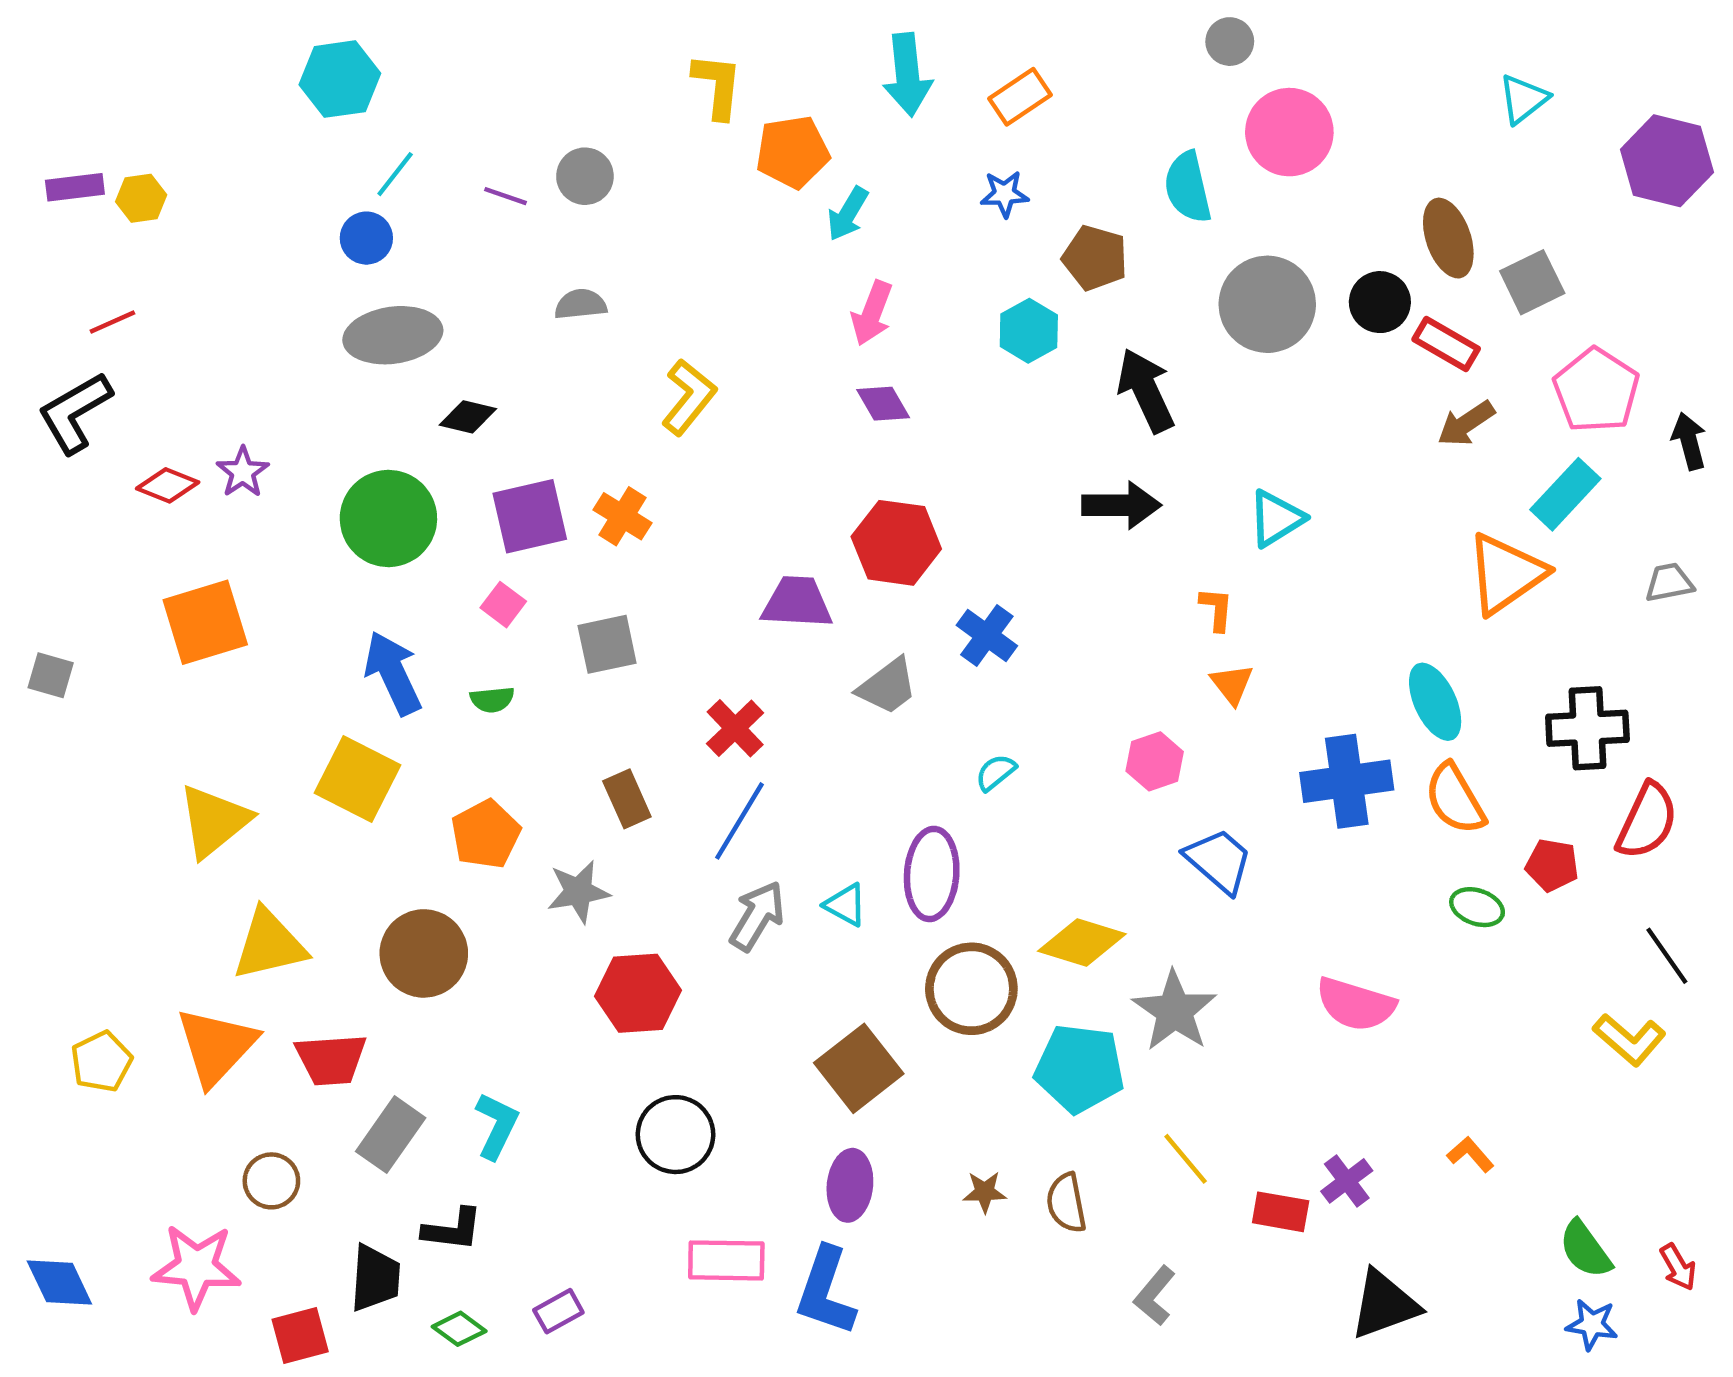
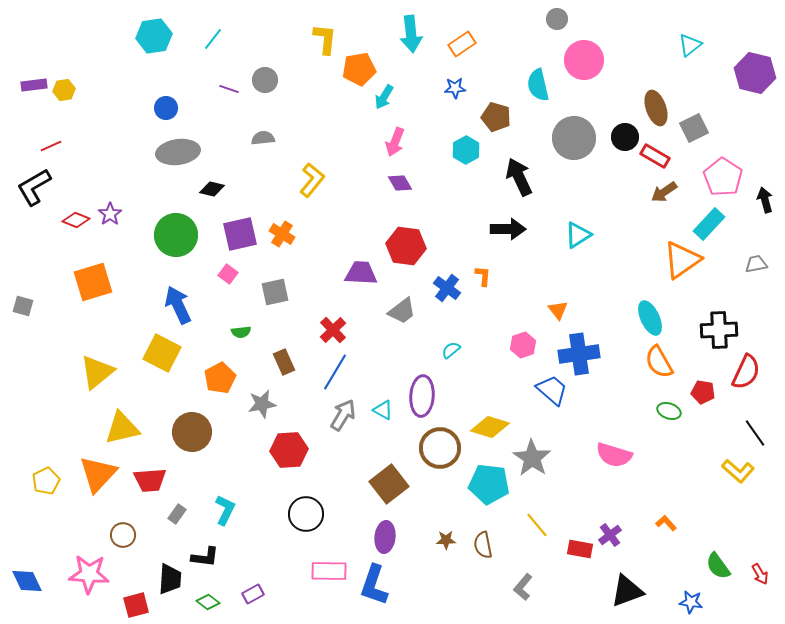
cyan line: (395, 174) -> (213, 39), moved
orange L-shape: (1216, 609) -> (483, 276), moved
green semicircle: (492, 700) -> (241, 332), moved
blue cross: (1347, 781) -> (579, 354), moved
gray rectangle: (391, 1135) -> (177, 514), size x0.6
blue star: (1592, 1324) -> (691, 602), moved

